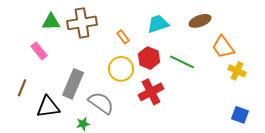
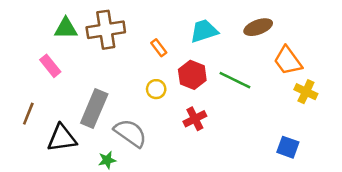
yellow circle: (121, 69) -> (156, 89), size x0.6
red cross: (151, 92) -> (195, 119), size x0.7
blue square: (240, 115) -> (288, 147), moved

